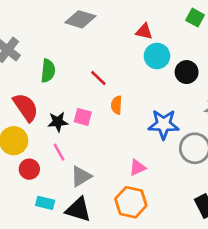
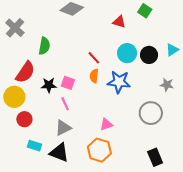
green square: (195, 18) -> (145, 11), moved
cyan circle: (157, 56) -> (127, 53), moved
red line: (98, 78) -> (94, 58), moved
red semicircle: (26, 107) -> (25, 72), turned 65
blue star: (164, 124) -> (119, 82), moved
pink line: (59, 152) -> (65, 104), moved

